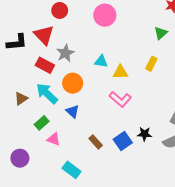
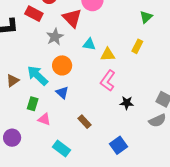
red triangle: (44, 35) -> (72, 18), moved
red rectangle: (45, 65) -> (34, 14), moved
pink L-shape: (120, 99) -> (108, 81), turned 85
green rectangle: (42, 123) -> (33, 104), turned -32
black star: (144, 134) -> (127, 103), moved
blue square: (123, 141) -> (118, 145), moved

